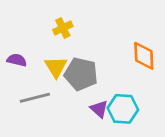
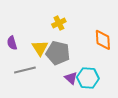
yellow cross: (63, 28) -> (59, 23), moved
purple semicircle: (17, 60) -> (12, 43), turned -120

